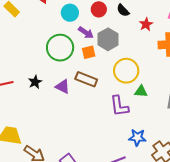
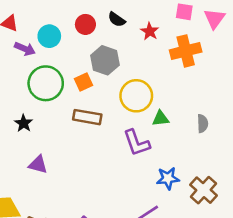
purple arrow: (86, 33) -> (25, 49), moved
black star: (35, 82) -> (24, 123), moved
purple triangle: (63, 87) -> (38, 165), moved

